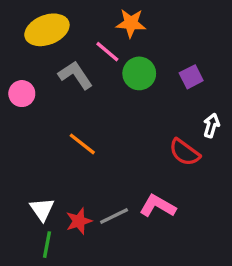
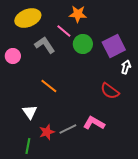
purple square: (191, 77) -> (114, 46), size x1.6
white arrow: (211, 125) -> (126, 67), moved
white triangle: (42, 209) -> (30, 112), moved

